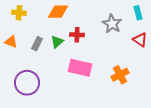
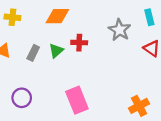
pink rectangle: (80, 68) -> (77, 100), moved, turned 55
orange cross: (120, 75) -> (139, 106), moved
purple circle: (27, 83) -> (22, 98), size x0.7

